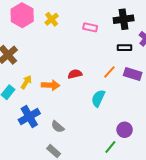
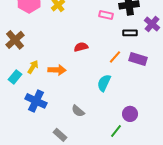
pink rectangle: (90, 27) -> (106, 15), moved
red semicircle: (75, 74) -> (81, 47), moved
blue cross: (29, 117) -> (36, 101), turned -35
gray semicircle: (58, 127) -> (78, 111), moved

